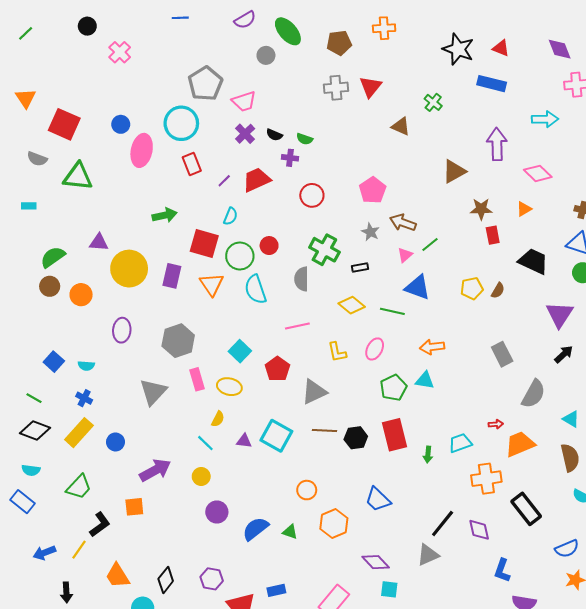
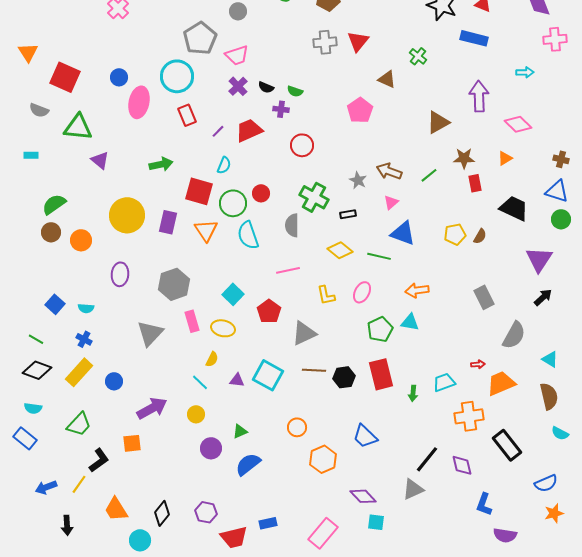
gray circle: (266, 55) -> (238, 11), moved
cyan arrow: (545, 119) -> (525, 72), size x0.7
pink pentagon: (373, 190) -> (360, 110), moved
purple triangle: (99, 242) -> (100, 160), moved, turned 36
green line: (430, 245) -> (429, 175), moved
green triangle: (290, 532) -> (240, 431), moved, turned -42

